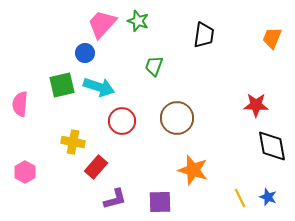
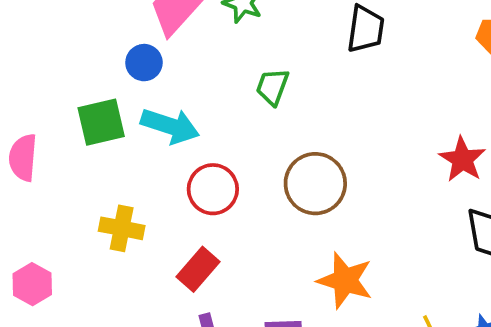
red star: (256, 105) -> (462, 159), turned 30
red rectangle: (96, 167) -> (198, 269), moved

